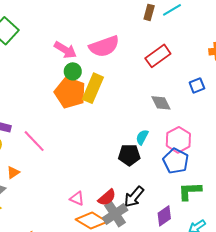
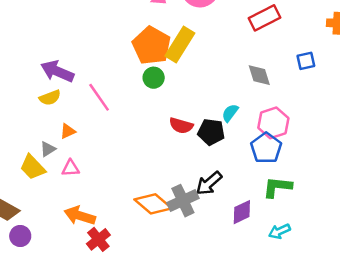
green circle: (73, 71) -> (154, 78), moved
pink triangle: (77, 198) -> (71, 168), moved, turned -35
red semicircle: (107, 198) -> (181, 126), moved, turned 48

